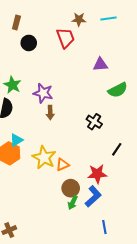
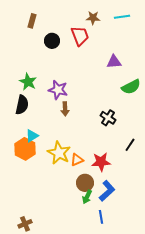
black circle: (29, 43) -> (52, 41), moved
red star: (97, 174) -> (101, 162), moved
blue line: (104, 227) -> (101, 217), moved

